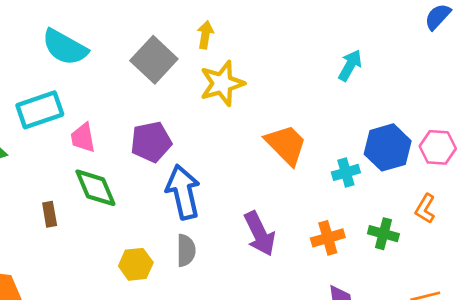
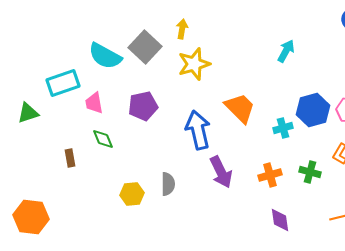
cyan semicircle: (65, 47) -> (105, 56), moved
green diamond: (95, 188) -> (103, 139), size x0.7
blue arrow: (183, 192) -> (198, 130), moved

